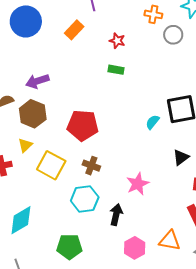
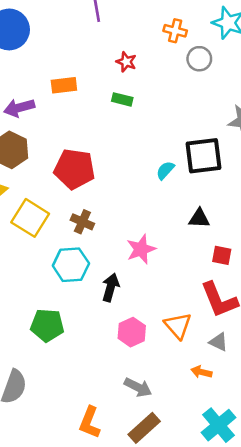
orange rectangle: (74, 30) -> (64, 85), moved, turned 36
black triangle: (181, 157) -> (199, 218), turned 36
orange triangle: (170, 241) -> (178, 326), turned 35

